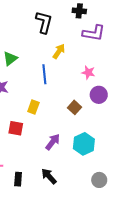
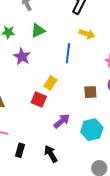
yellow arrow: (59, 51) -> (87, 34), turned 63
brown square: (75, 107) -> (90, 92), turned 32
red square: (16, 128) -> (39, 99), moved

